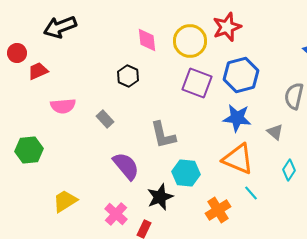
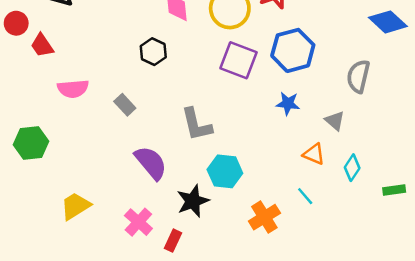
red trapezoid: (38, 71) -> (42, 45), turned -100
blue star: (237, 118) -> (288, 103), size x0.7
orange triangle: (238, 159) -> (314, 154), moved, size x0.6

